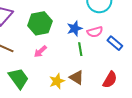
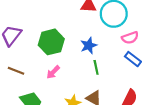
pink semicircle: (95, 32) -> (130, 38), moved

